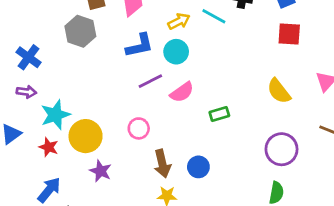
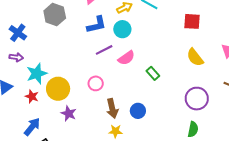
red square: (289, 34) -> (192, 21), moved
green rectangle: (219, 114) -> (153, 73), turned 64

